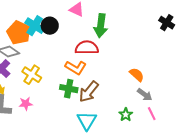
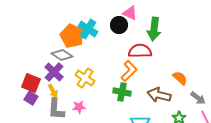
black circle: (50, 26) -> (119, 25), moved
orange L-shape: (76, 68) -> (129, 71), turned -75
orange semicircle: (137, 75) -> (180, 78), moved
brown arrow: (89, 92) -> (159, 95), moved, turned 65

